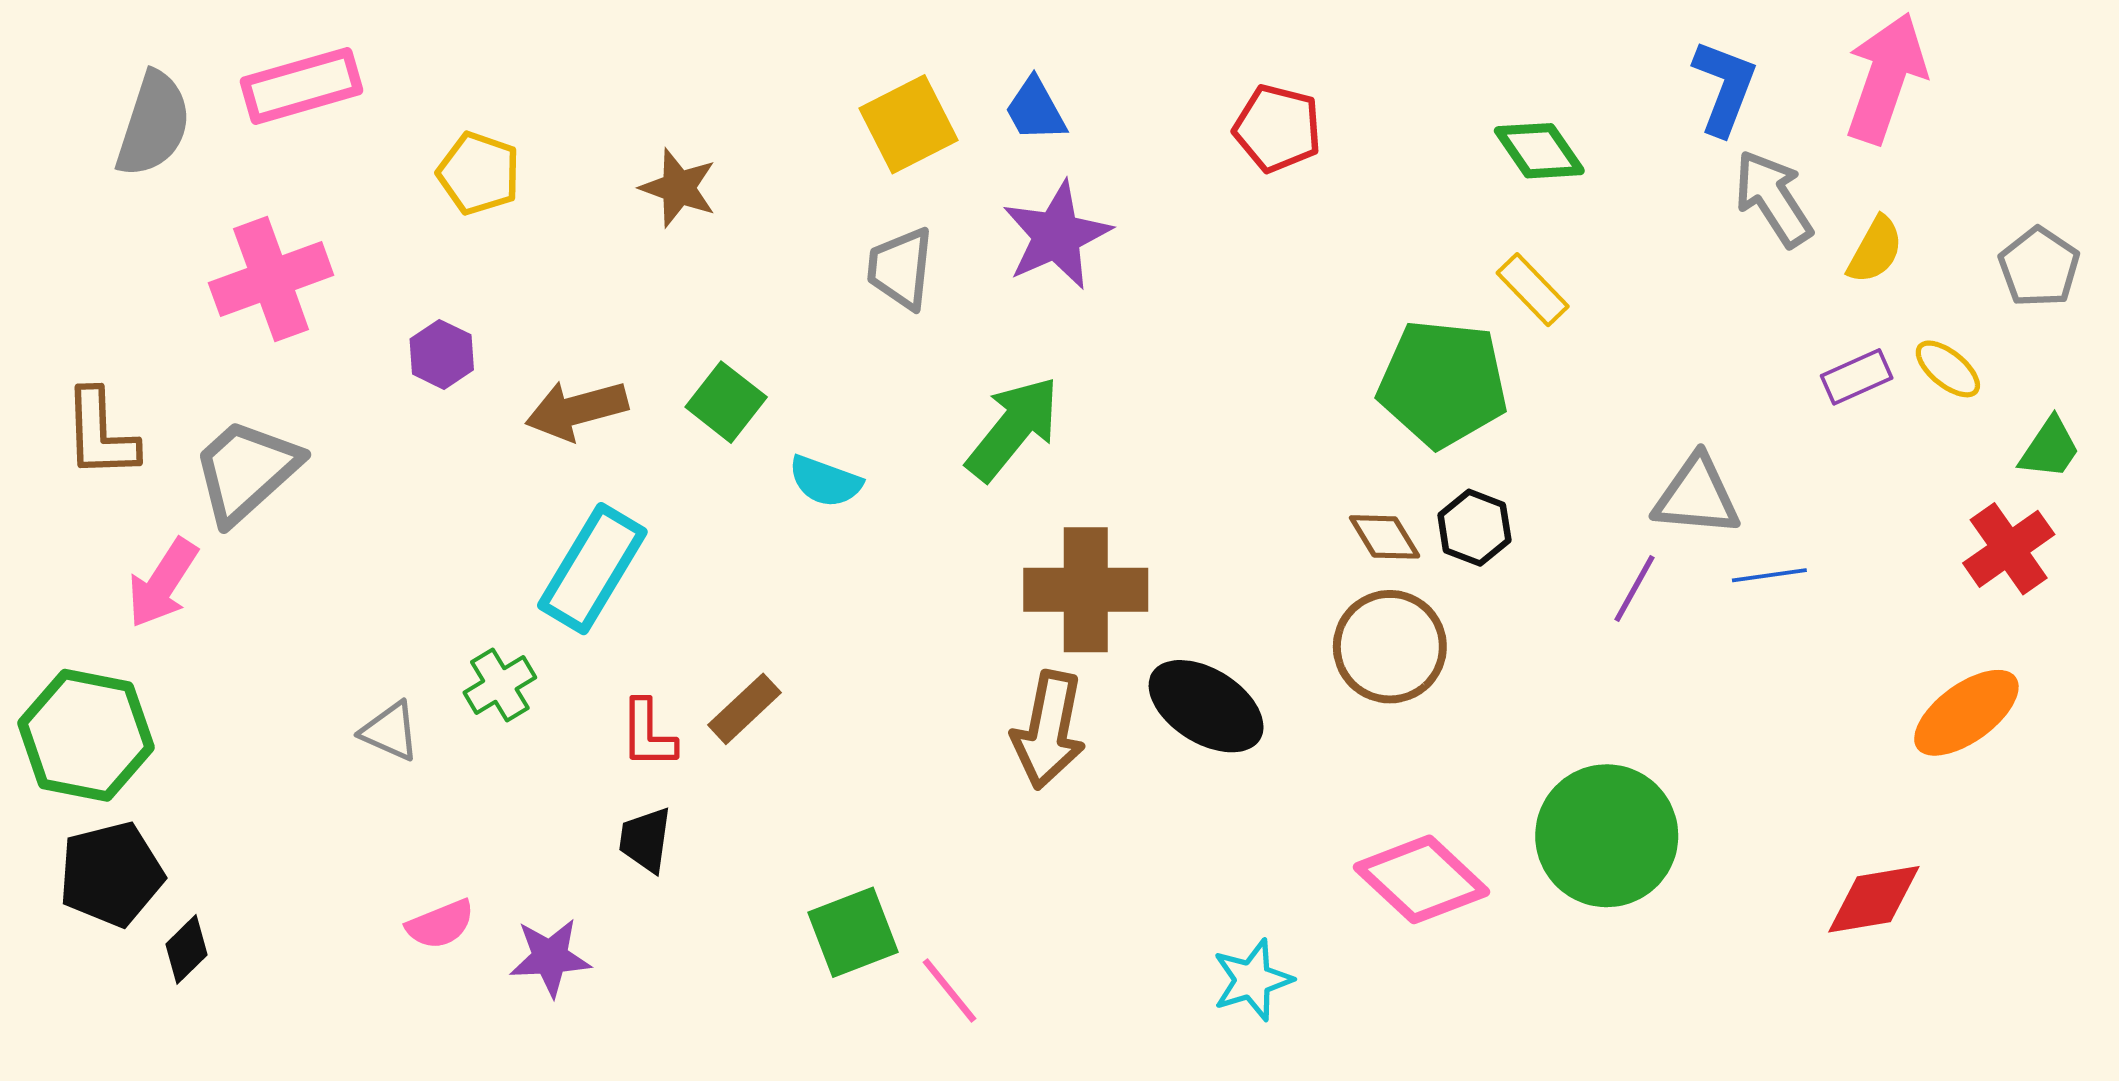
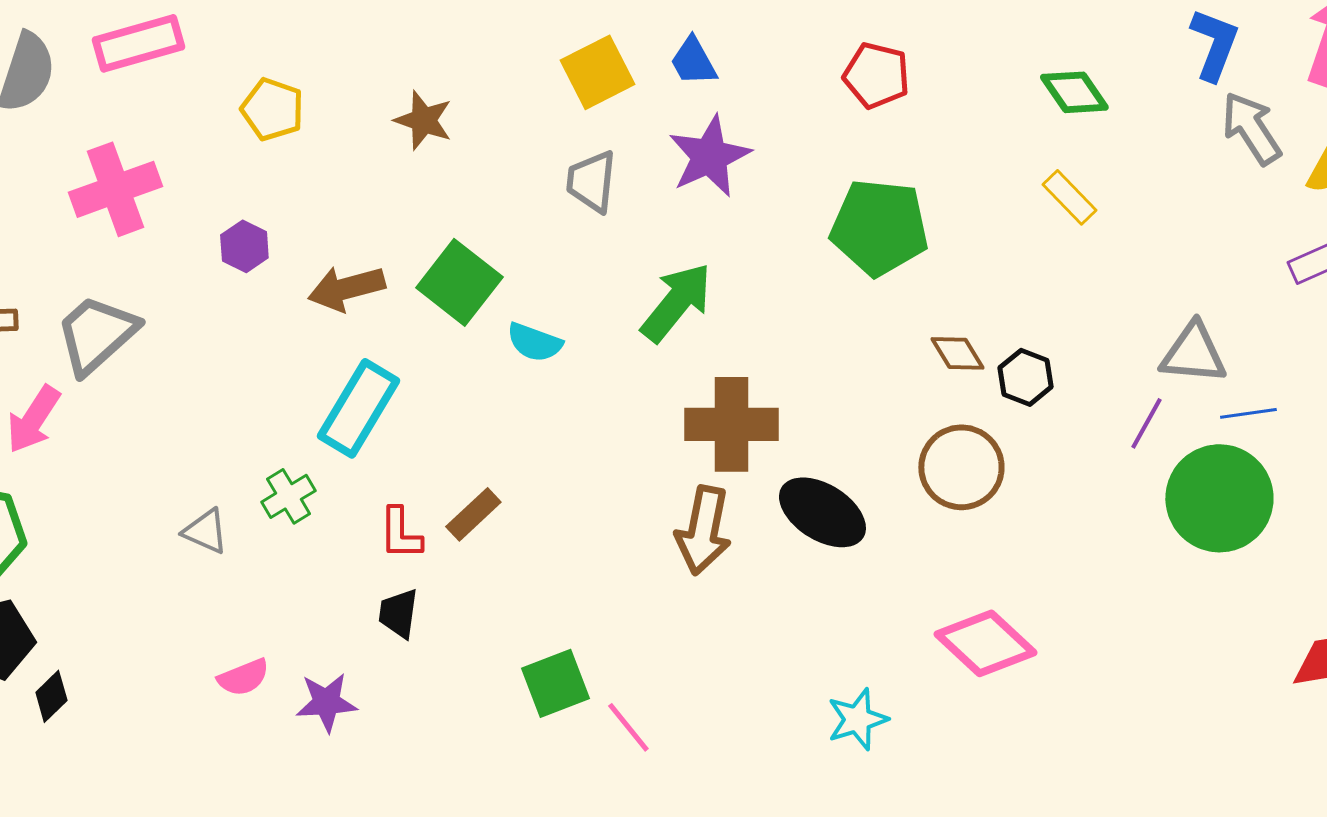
green pentagon: (1443, 383) -> (879, 227), moved
green square: (726, 402) -> (459, 282), size x1.4
brown diamond: (1385, 537) -> (957, 353), moved
green circle: (1607, 836) -> (1219, 498), moved

